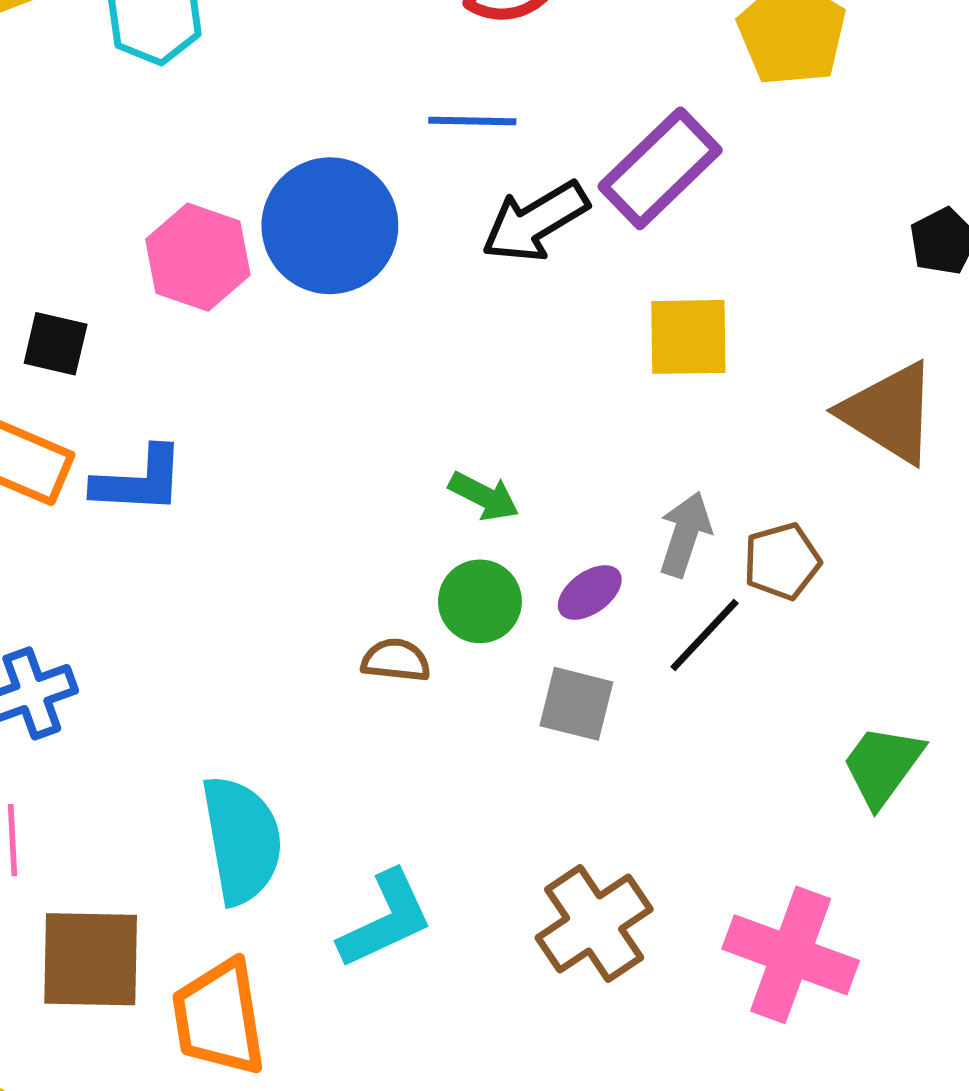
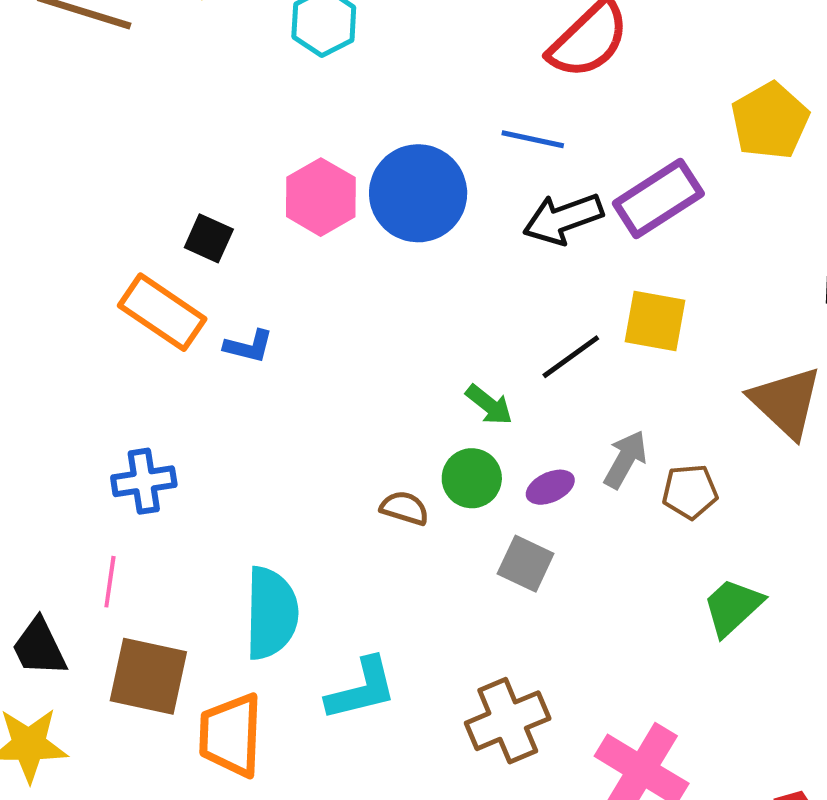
blue L-shape: (139, 481) -> (249, 346), size x0.7
black line: (704, 635) -> (571, 357), moved
green trapezoid: (883, 765) -> (733, 607), moved

